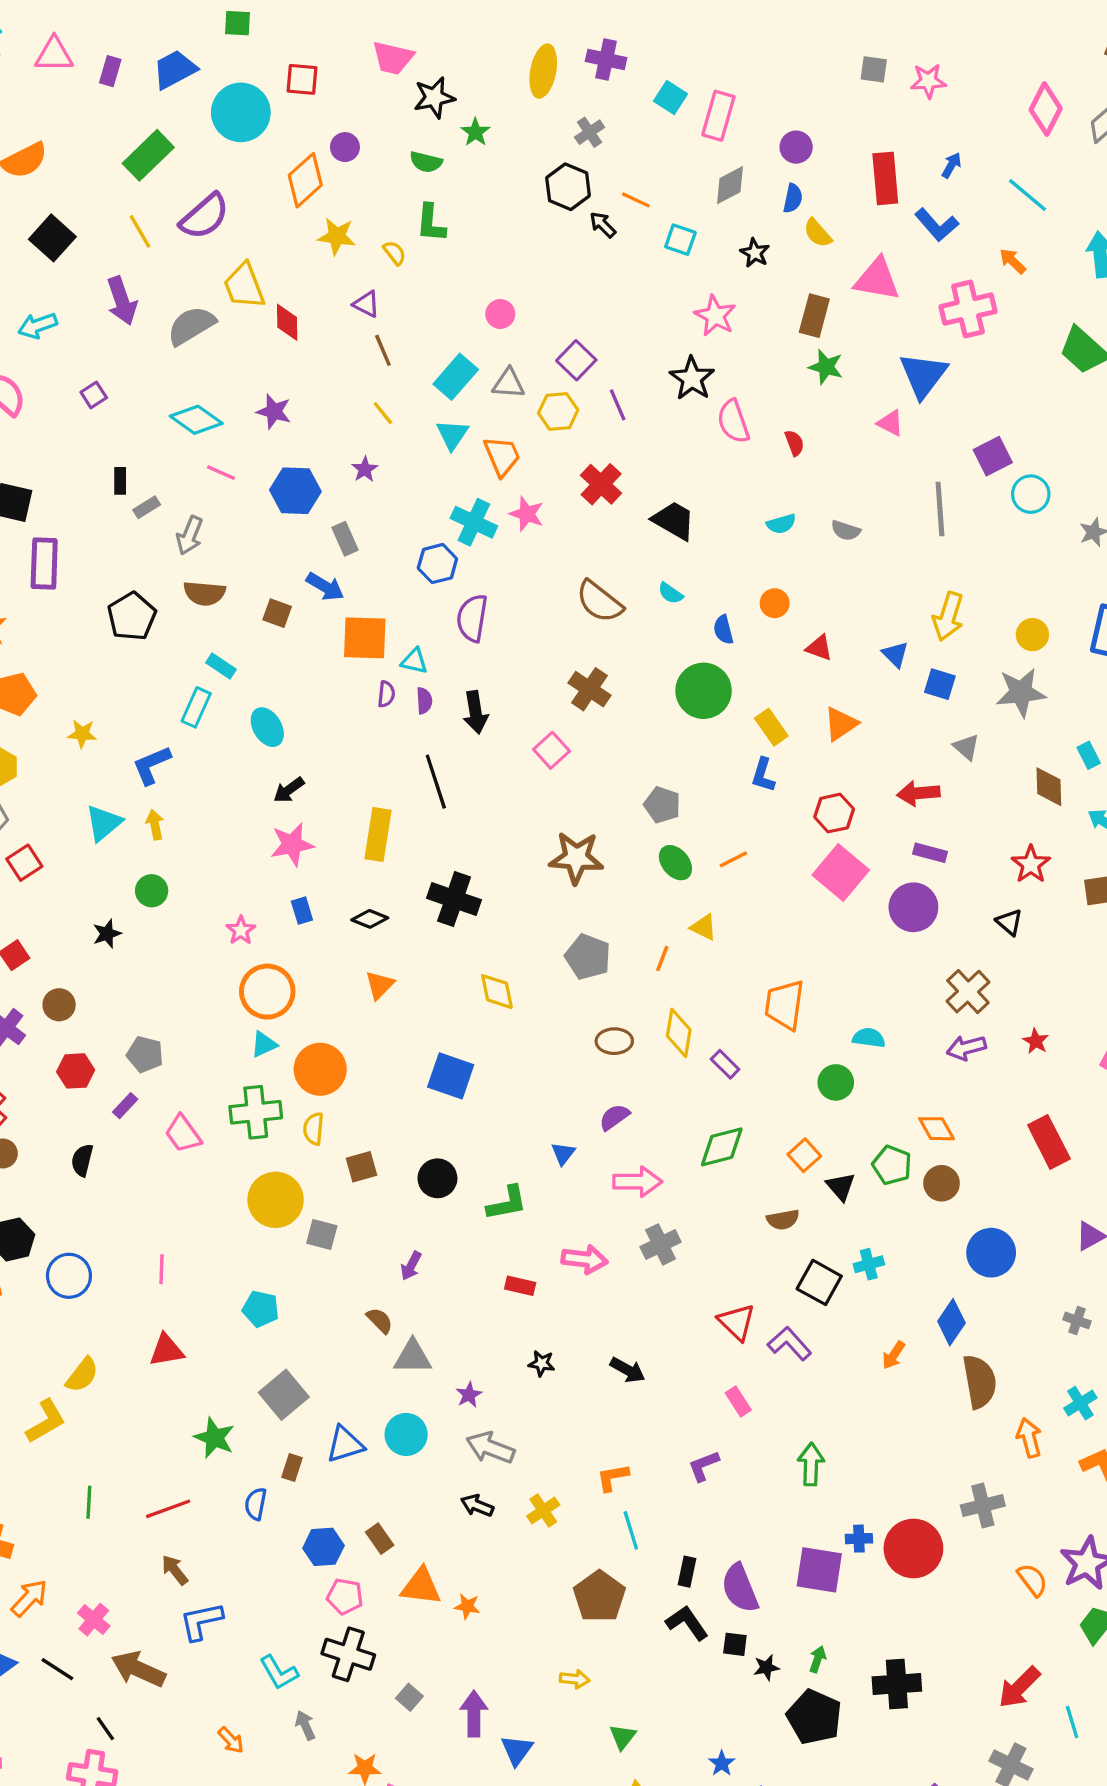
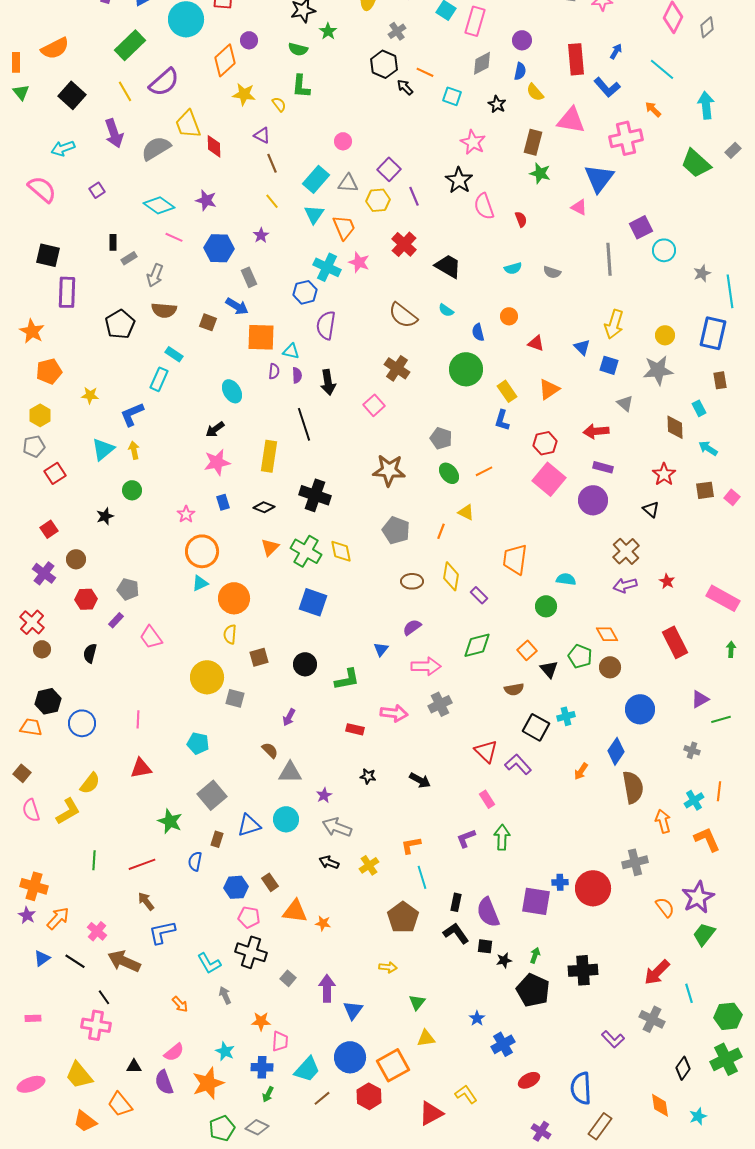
cyan ellipse: (267, 727) -> (232, 391), moved
green cross: (256, 1112) -> (306, 551), moved, turned 36
green arrow: (811, 1464) -> (502, 837), moved

